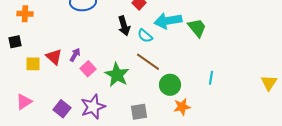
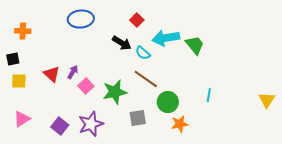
black arrow: (124, 26) -> (122, 43), turned -42
yellow square: (33, 64) -> (19, 81), moved
green star: (117, 75) -> (115, 92), turned 30
gray square: (139, 112) -> (138, 118), moved

